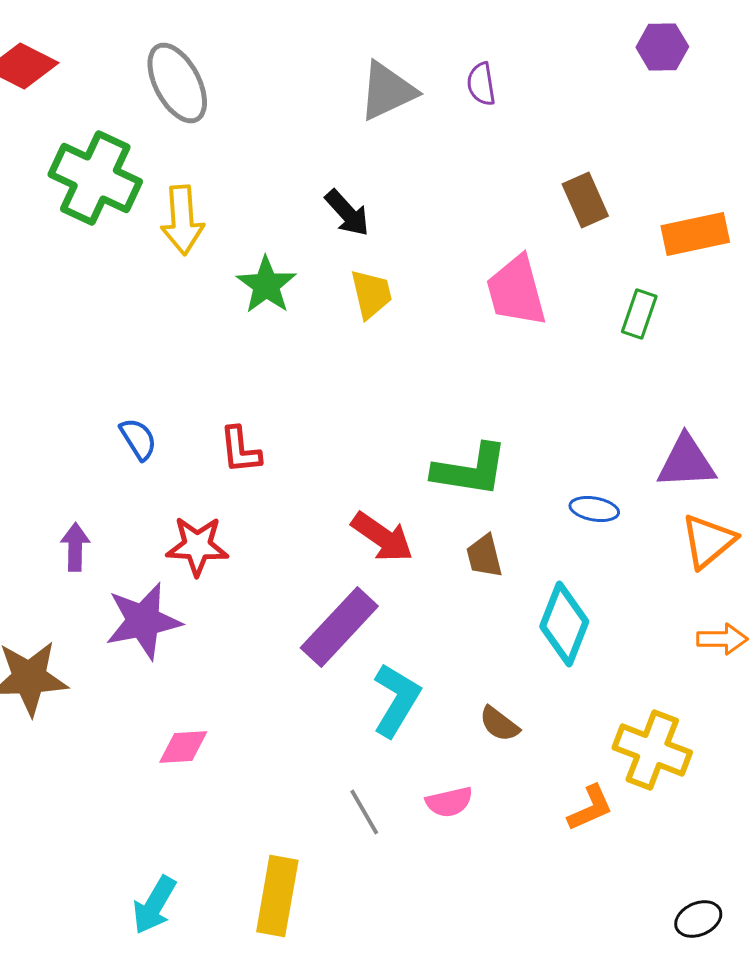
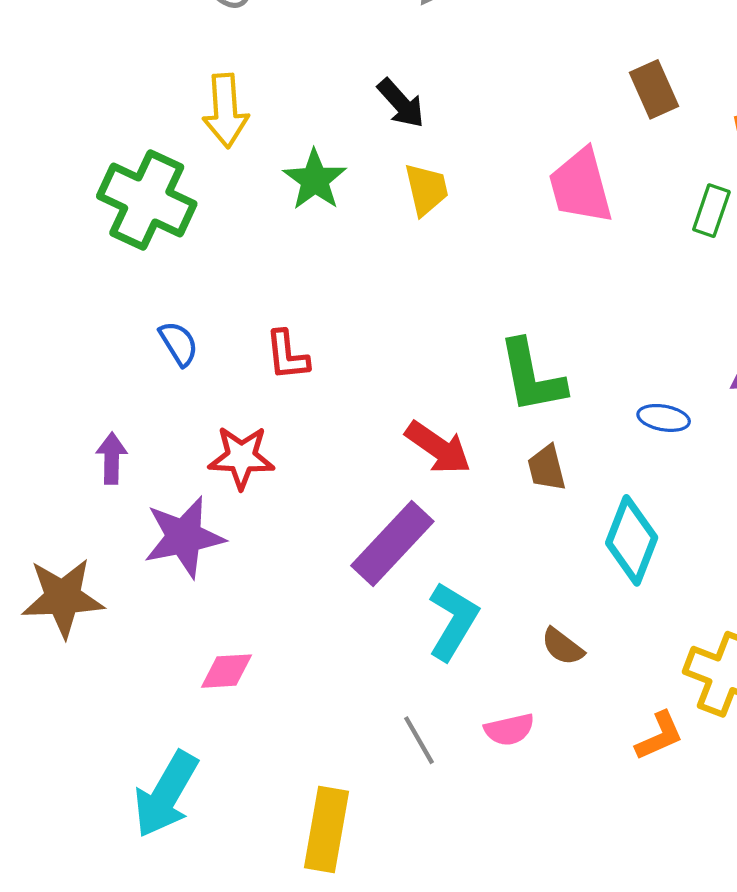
green cross: (95, 178) -> (147, 200), moved
green L-shape: (470, 470) -> (532, 376), turned 70
cyan arrow: (154, 905) -> (166, 794), moved, size x1.4

